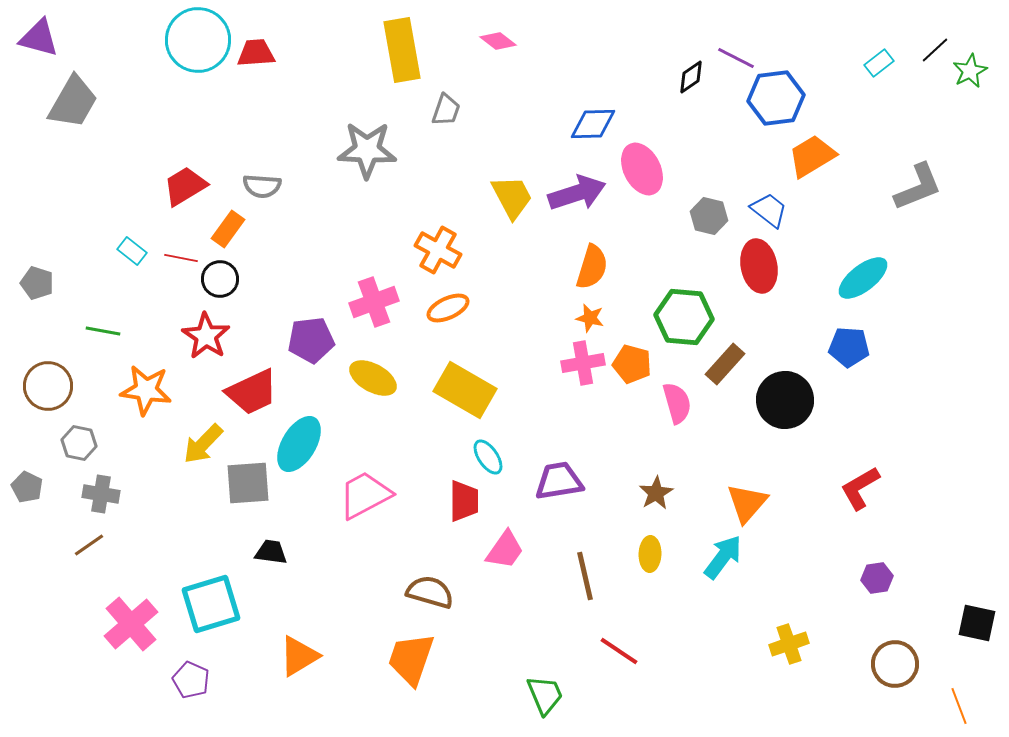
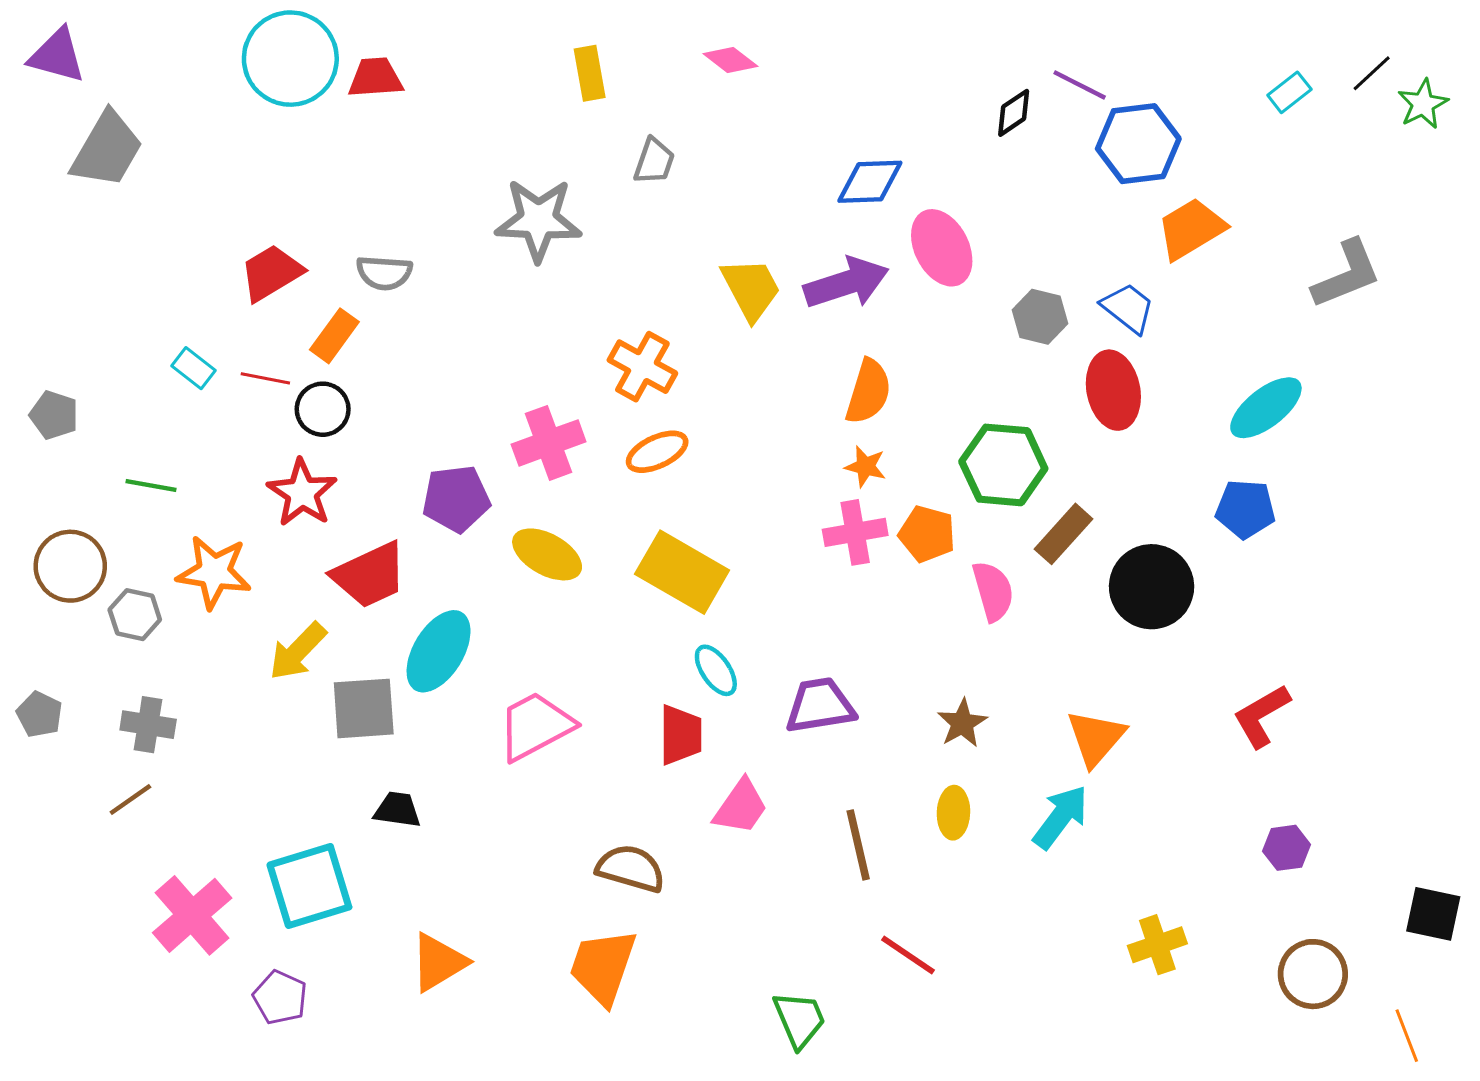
yellow rectangle: (402, 50) -> (590, 73), size x0.6
gray hexagon: (79, 443) -> (135, 615), moved

